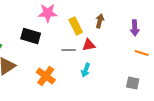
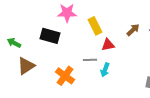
brown arrow: (100, 21) -> (133, 30), moved, turned 32
gray line: (69, 50) -> (90, 60), moved

